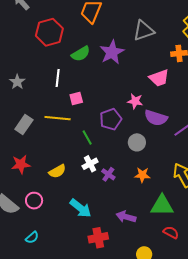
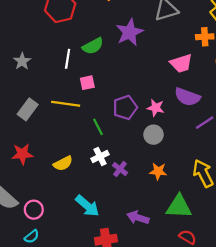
green semicircle: (81, 54) -> (93, 46), moved
pink star: (135, 101) -> (156, 108), moved
purple semicircle: (156, 118) -> (187, 97), moved
pink circle: (34, 201) -> (34, 210), moved

